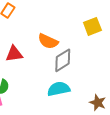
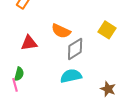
yellow square: (92, 26) -> (107, 30), moved, turned -36

